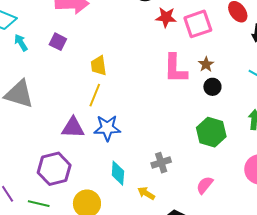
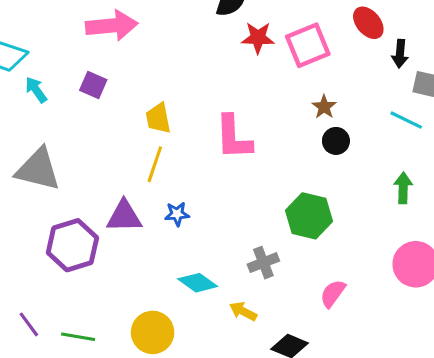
pink L-shape: (175, 69) -> (233, 137), moved
blue star: (107, 128) -> (177, 214), size x0.6
green hexagon: (211, 132) -> (309, 216), moved
purple hexagon: (54, 169) -> (72, 245), moved
cyan diamond: (118, 173) -> (198, 283), turned -55

